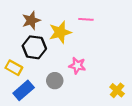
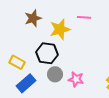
black hexagon: (34, 47) -> (47, 53), moved
pink star: (77, 66) -> (76, 79), moved

